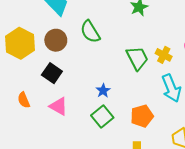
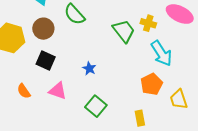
blue star: (103, 91) -> (89, 68), moved
orange pentagon: (142, 116) -> (152, 84), moved
green square: (102, 117) -> (96, 106), moved

